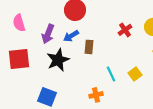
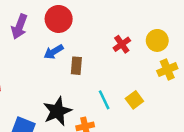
purple arrow: (48, 34) -> (19, 27), moved
black star: (58, 60) -> (57, 111), moved

